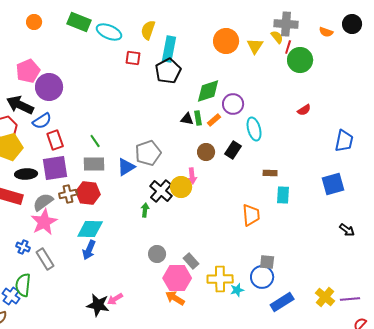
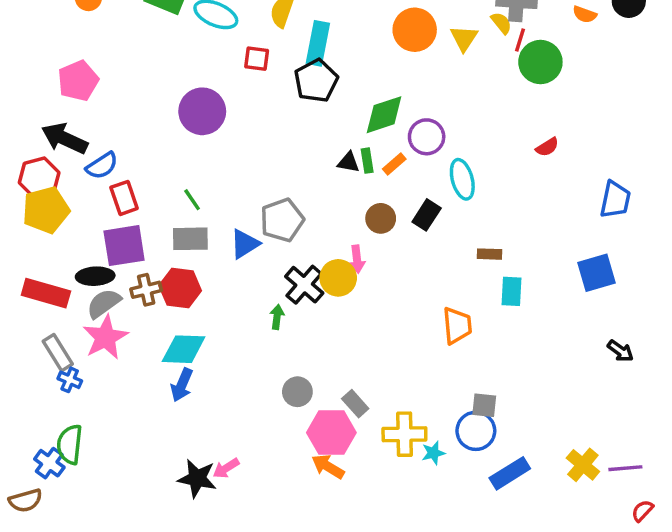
purple circle: (49, 87) -> (202, 111), moved
black ellipse: (26, 174) -> (95, 276), moved
gray rectangle: (45, 259) -> (58, 353), moved

